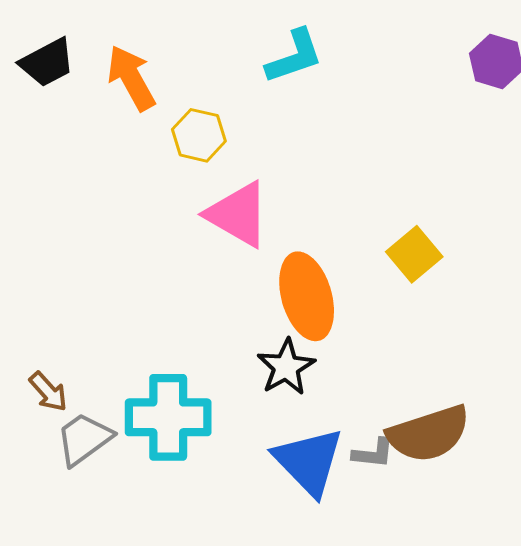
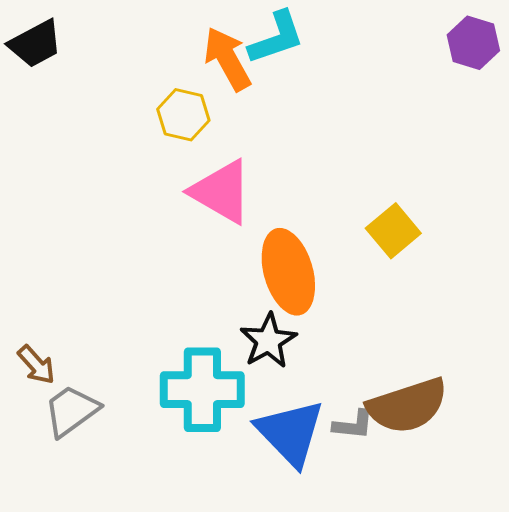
orange arrow: (131, 78) -> (227, 59), moved
cyan cross: (168, 417) -> (202, 390), moved

